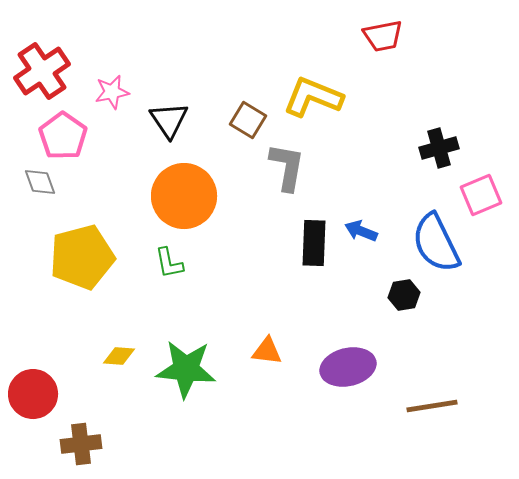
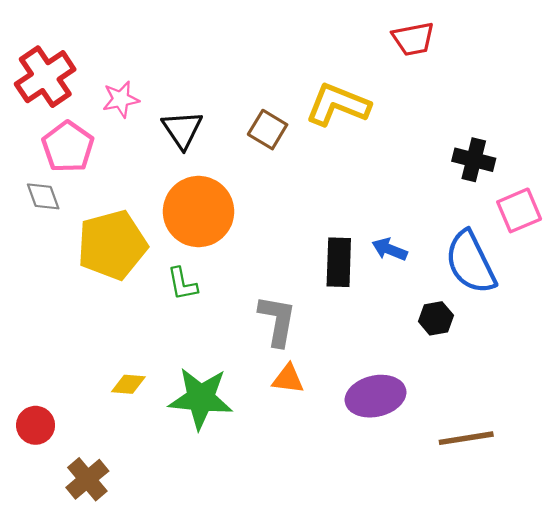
black cross: (439, 148) -> (474, 160), turned 30
gray L-shape: (287, 167) -> (277, 321), moved
yellow pentagon: (82, 257) -> (112, 245), moved
red circle: (33, 394) -> (36, 425), size x0.7
brown cross: (81, 444) -> (87, 479), turned -33

